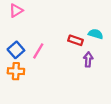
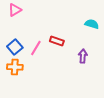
cyan semicircle: (96, 34) -> (92, 24), moved
red rectangle: (75, 40) -> (57, 41), moved

